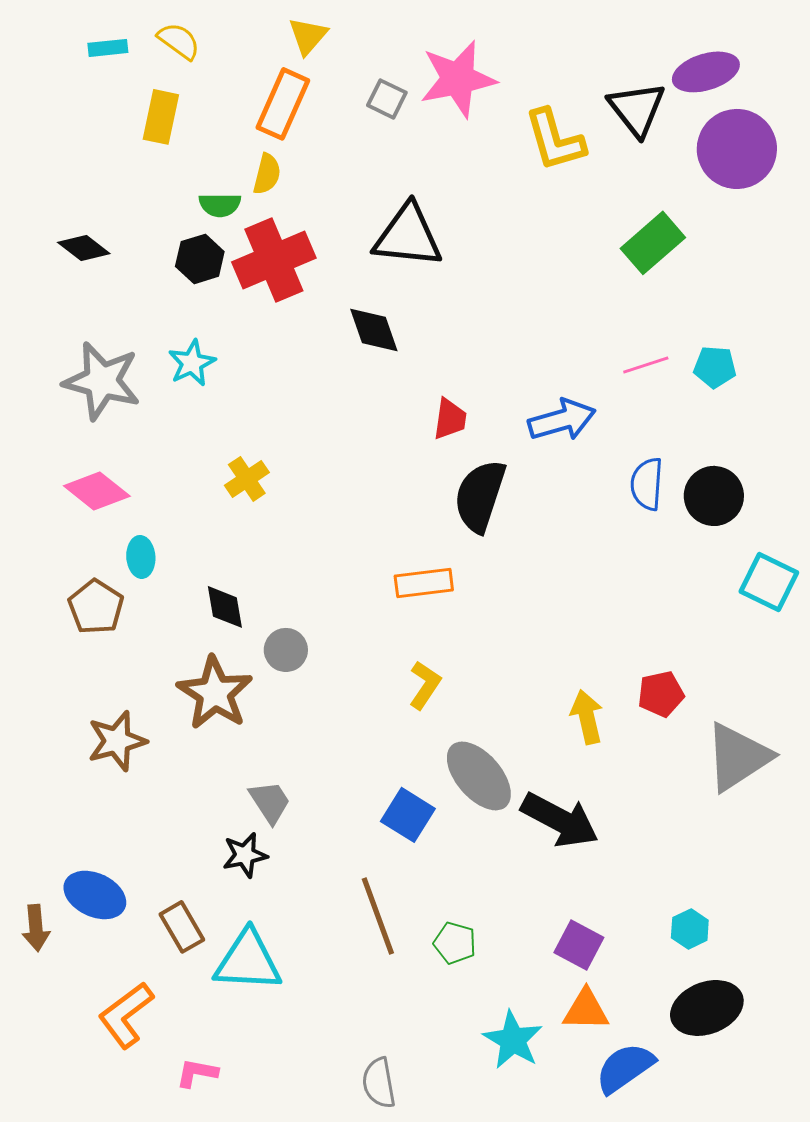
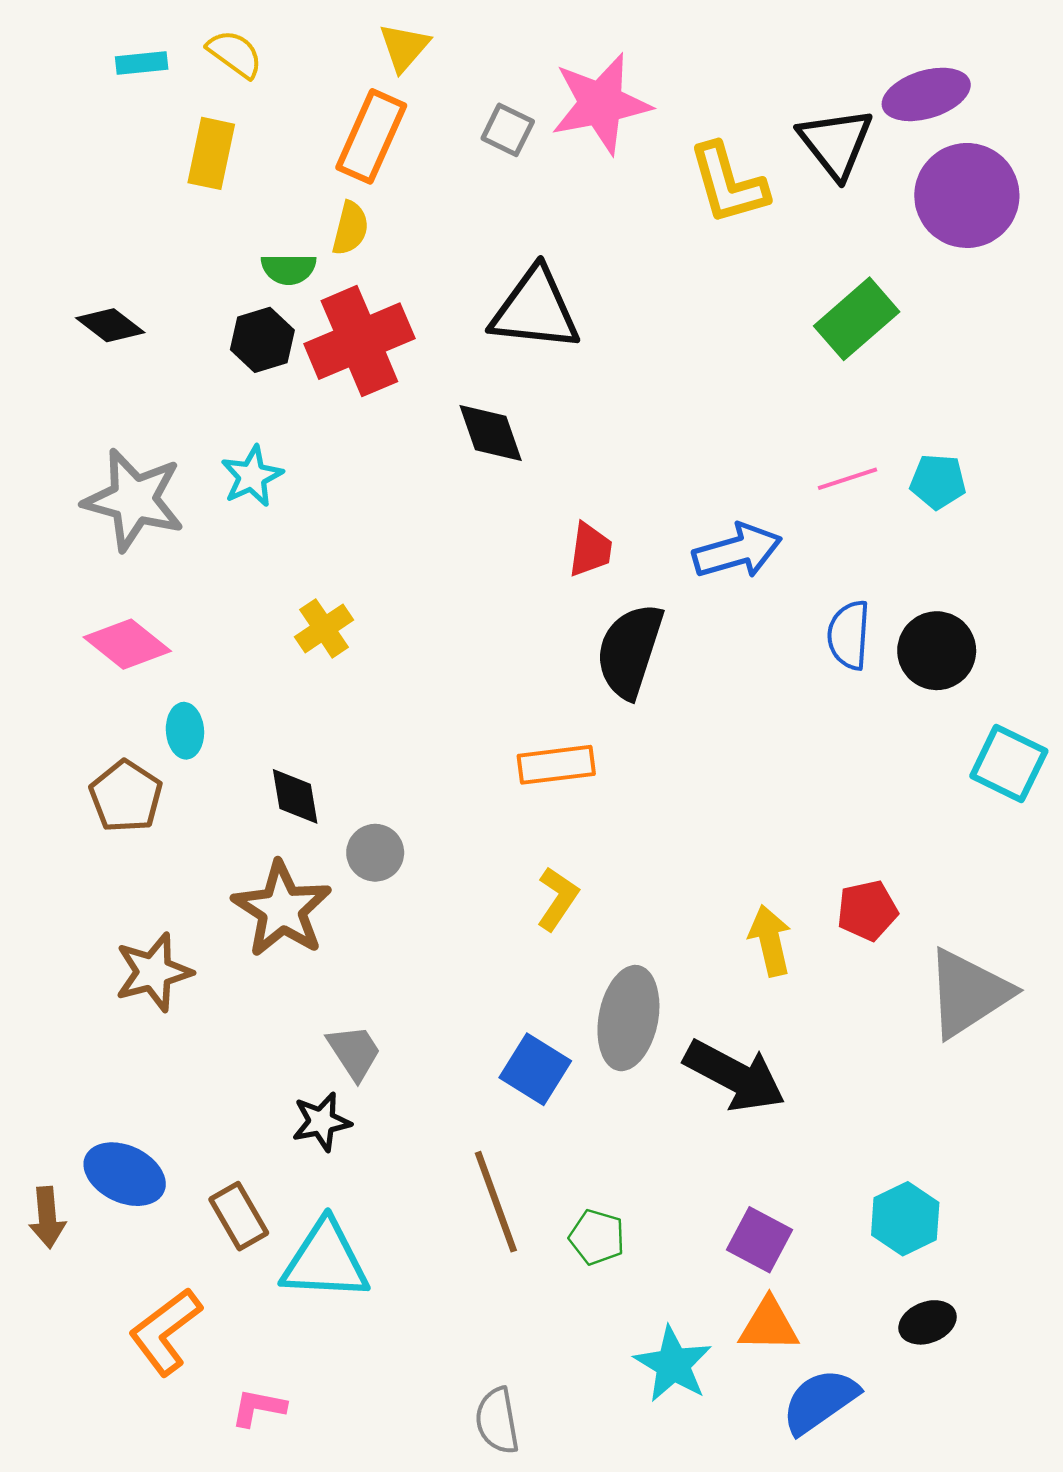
gray ellipse: (479, 776) -> (628, 1018), turned 52
cyan hexagon: (690, 929) -> (905, 1219), size x1.4
black ellipse: (707, 1008) -> (928, 1322), size x0.6

